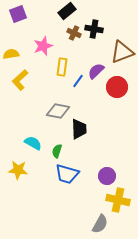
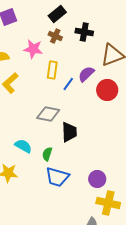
brown cross: (74, 33) -> (55, 36), moved
pink star: (43, 46) -> (33, 49), turned 30

